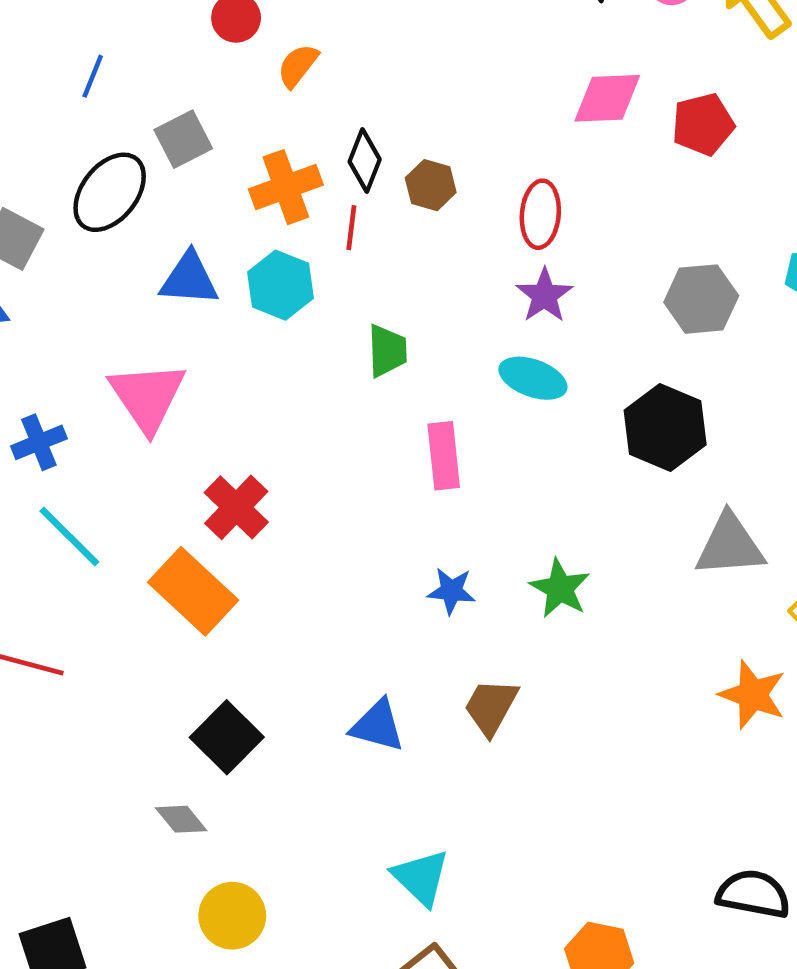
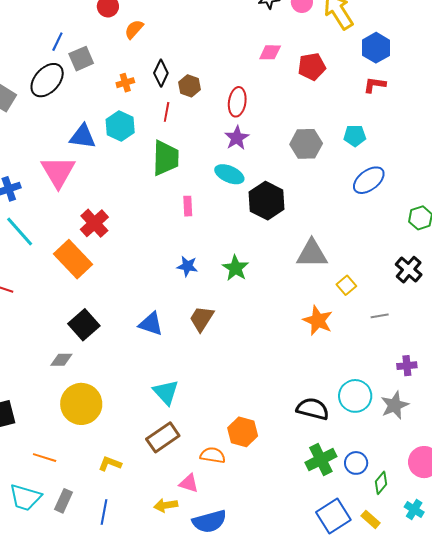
blue line: (93, 76) -> (57, 42), moved
pink diamond: (607, 98) -> (270, 52), size x0.7
orange cross: (286, 187) -> (125, 83), size x0.6
red line: (351, 228) -> (167, 112), moved
blue triangle: (189, 279) -> (83, 137), moved
green trapezoid: (387, 351) -> (166, 158), size x1.5
black hexagon: (665, 428) -> (267, 201), moved
pink rectangle: (444, 456) -> (188, 206), size x0.7
gray diamond: (181, 819) -> (61, 360), turned -55
yellow circle: (232, 916) -> (81, 404), size x1.4

